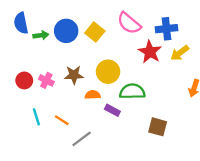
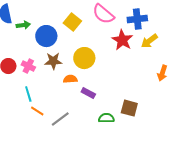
blue circle: (66, 31) -> (46, 36), moved
green semicircle: (132, 92) -> (106, 118), moved, size x0.7
cyan line: (36, 117) -> (28, 94), moved
orange line: (62, 120) -> (37, 111), moved

